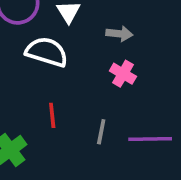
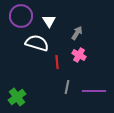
gray arrow: (119, 34) -> (77, 33), turned -64
red line: (52, 115) -> (57, 62), moved

